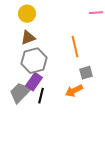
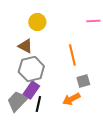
yellow circle: (27, 14) -> (37, 22), moved
brown triangle: (28, 38) -> (25, 46), turned 49

